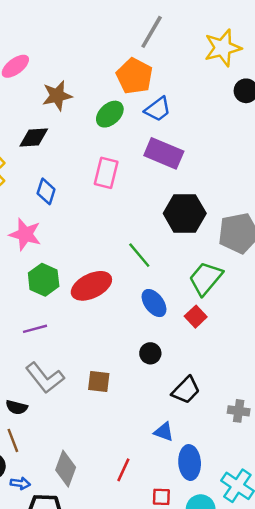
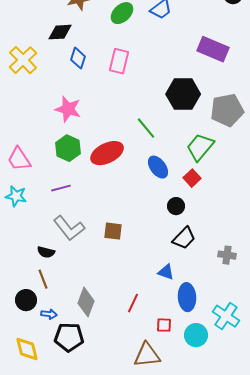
purple rectangle: (164, 153) -> (213, 49), moved
blue diamond: (46, 191) -> (78, 58), moved
pink star: (25, 234) -> (68, 109), moved
black circle: (150, 353) -> (176, 206), moved

